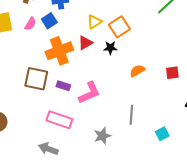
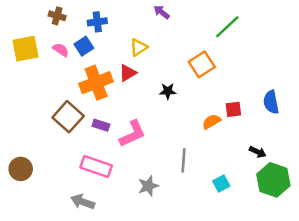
pink semicircle: (30, 24) -> (61, 50), turned -88
orange square: (119, 27) -> (202, 64), moved
black star: (110, 48) -> (168, 91), moved
orange semicircle: (137, 71) -> (211, 122), moved
brown square: (36, 79) -> (68, 117), turned 30

